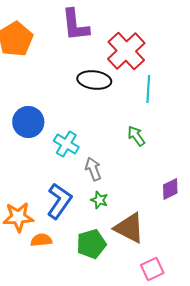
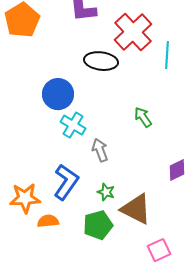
cyan line: (148, 89) -> (167, 55), moved
blue circle: (28, 122) -> (58, 94), moved
green star: (99, 200) -> (106, 192), moved

